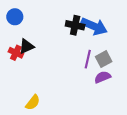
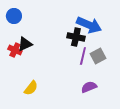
black cross: (75, 25) -> (76, 37), moved
purple semicircle: (103, 77) -> (89, 87), moved
yellow semicircle: (33, 102) -> (31, 88), moved

